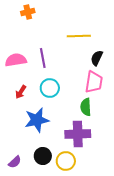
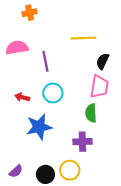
pink semicircle: (16, 60) -> (17, 48), moved
red arrow: (21, 92) -> (22, 97), turned 72
purple cross: (78, 134) -> (82, 142), size x0.7
black circle: (43, 156) -> (45, 174), moved

